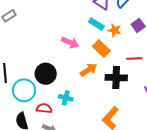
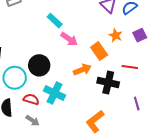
cyan rectangle: (96, 24) -> (55, 21), moved
cyan cross: (66, 98) -> (54, 93), size x1.5

